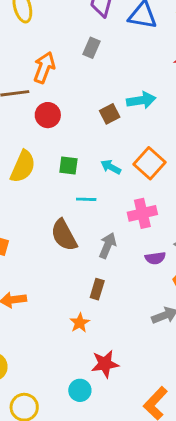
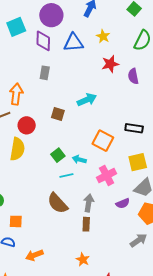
brown square: (110, 114) -> (58, 114), moved, turned -32
green square: (68, 166) -> (58, 155), moved, turned -32
yellow semicircle: (23, 167) -> (17, 149), moved
cyan arrow: (111, 167) -> (79, 160), moved
brown rectangle: (97, 289) -> (86, 224), moved

